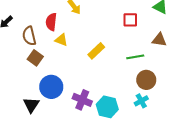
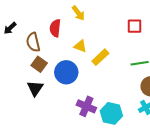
yellow triangle: (61, 40) -> (80, 46), moved
blue circle: (51, 87) -> (66, 72), moved
black triangle: (31, 105) -> (35, 88), moved

